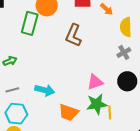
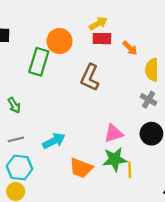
gray cross: (124, 52) -> (149, 100), turned -32
green arrow: (10, 61) -> (14, 105), turned 80
cyan arrow: (45, 90) -> (54, 141), turned -42

